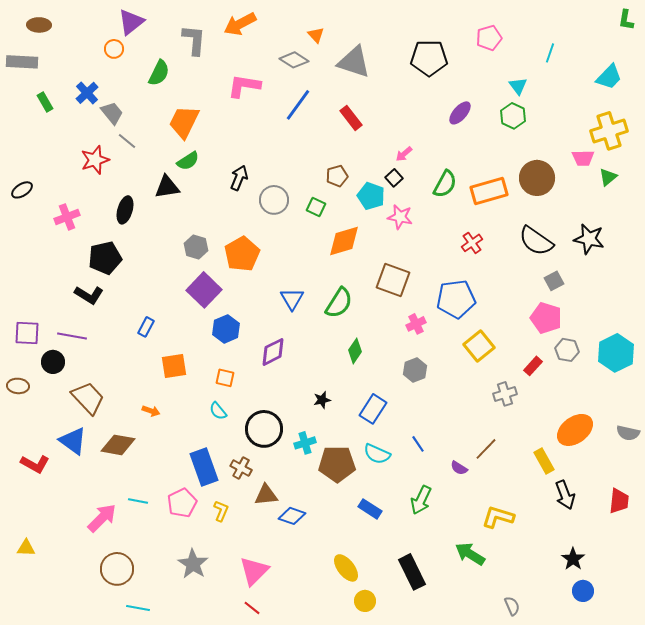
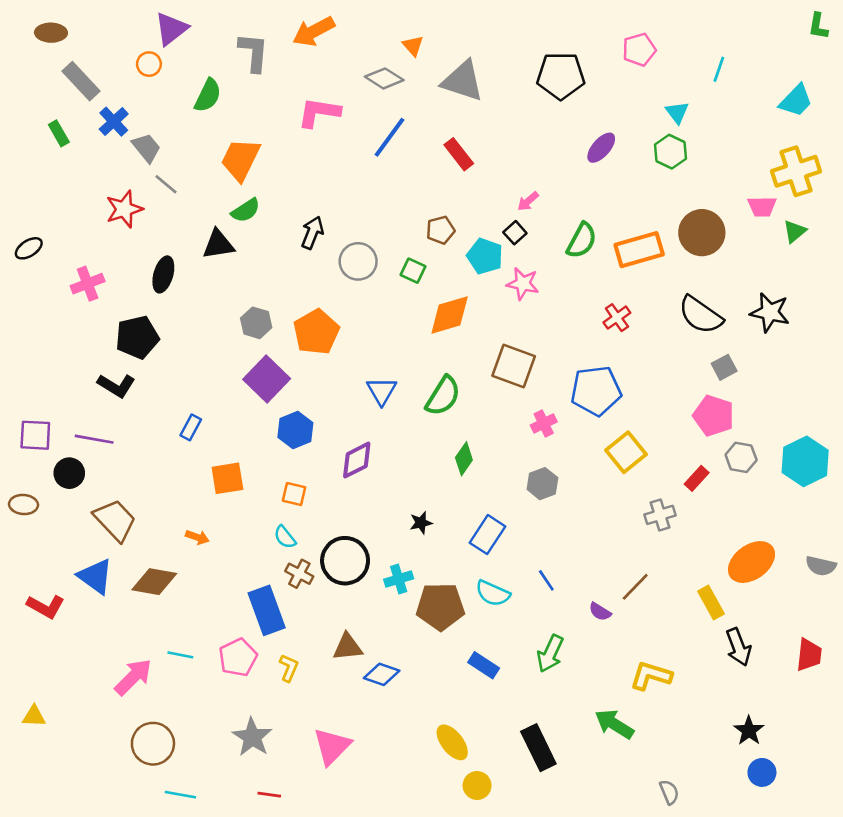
gray rectangle: (22, 62) -> (81, 81), moved, turned 44
brown cross: (241, 468) -> (299, 574), moved
red line: (252, 608) -> (269, 795), moved, turned -30

